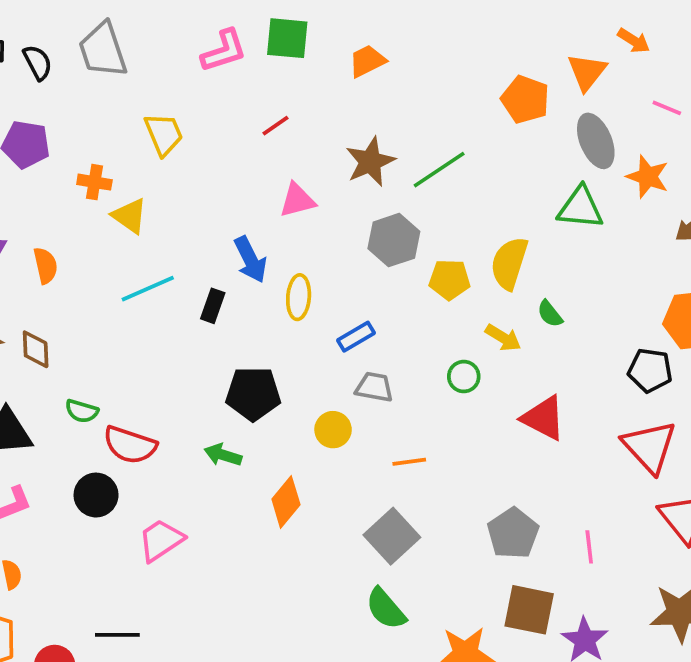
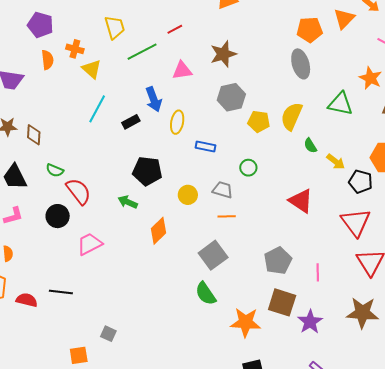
orange pentagon: (525, 99) -> (310, 30), turned -30
gray ellipse: (596, 141) -> (301, 64), moved
green line: (439, 170) -> (142, 52), moved
green triangle: (580, 208) -> (340, 104), moved
orange semicircle: (45, 266) -> (47, 60), moved
cyan line: (148, 289) -> (97, 109), turned -44
black rectangle: (213, 306) -> (131, 122), turned 36
blue rectangle: (356, 337) -> (206, 147), turned 36
yellow arrow: (503, 338) -> (336, 162), moved
green circle: (464, 377) -> (248, 168), moved
gray trapezoid: (374, 387) -> (223, 190), moved
red semicircle: (130, 445) -> (79, 191), turned -152

